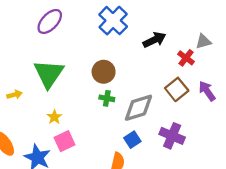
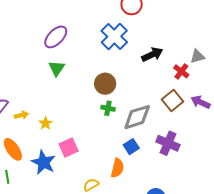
green triangle: (49, 74) -> (57, 68), moved, size x0.6
purple arrow: (207, 91) -> (201, 102), turned -30
yellow arrow: (15, 95) -> (21, 115), moved
yellow star: (54, 117) -> (45, 123), moved

